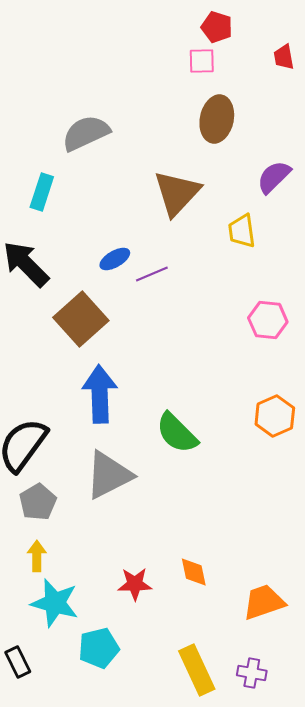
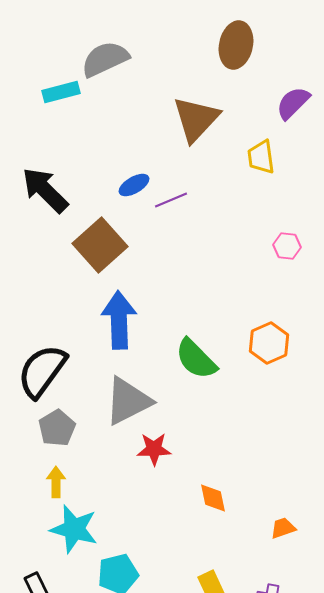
cyan rectangle: (42, 192) -> (61, 92), moved, turned 57
pink hexagon: (268, 320) -> (287, 246), size x0.7
orange hexagon: (275, 416) -> (269, 343), moved
red star: (135, 584) -> (154, 449), moved
orange trapezoid: (264, 602) -> (283, 528), size x0.6

